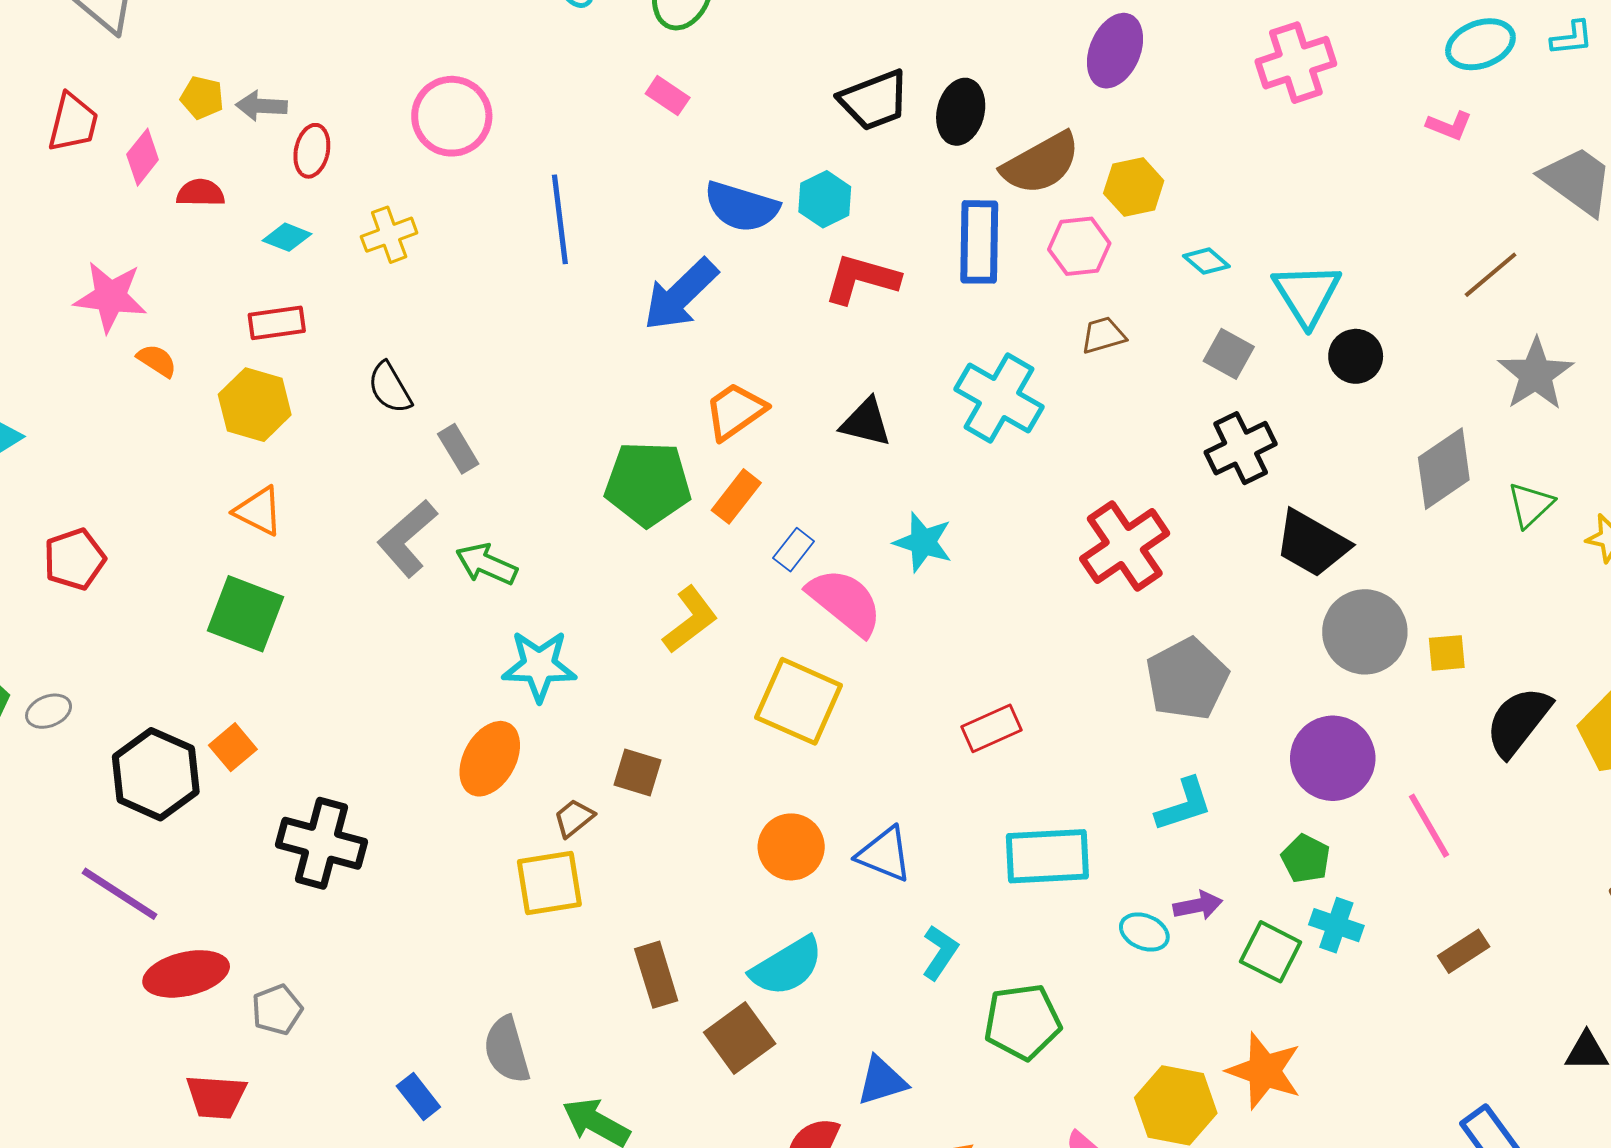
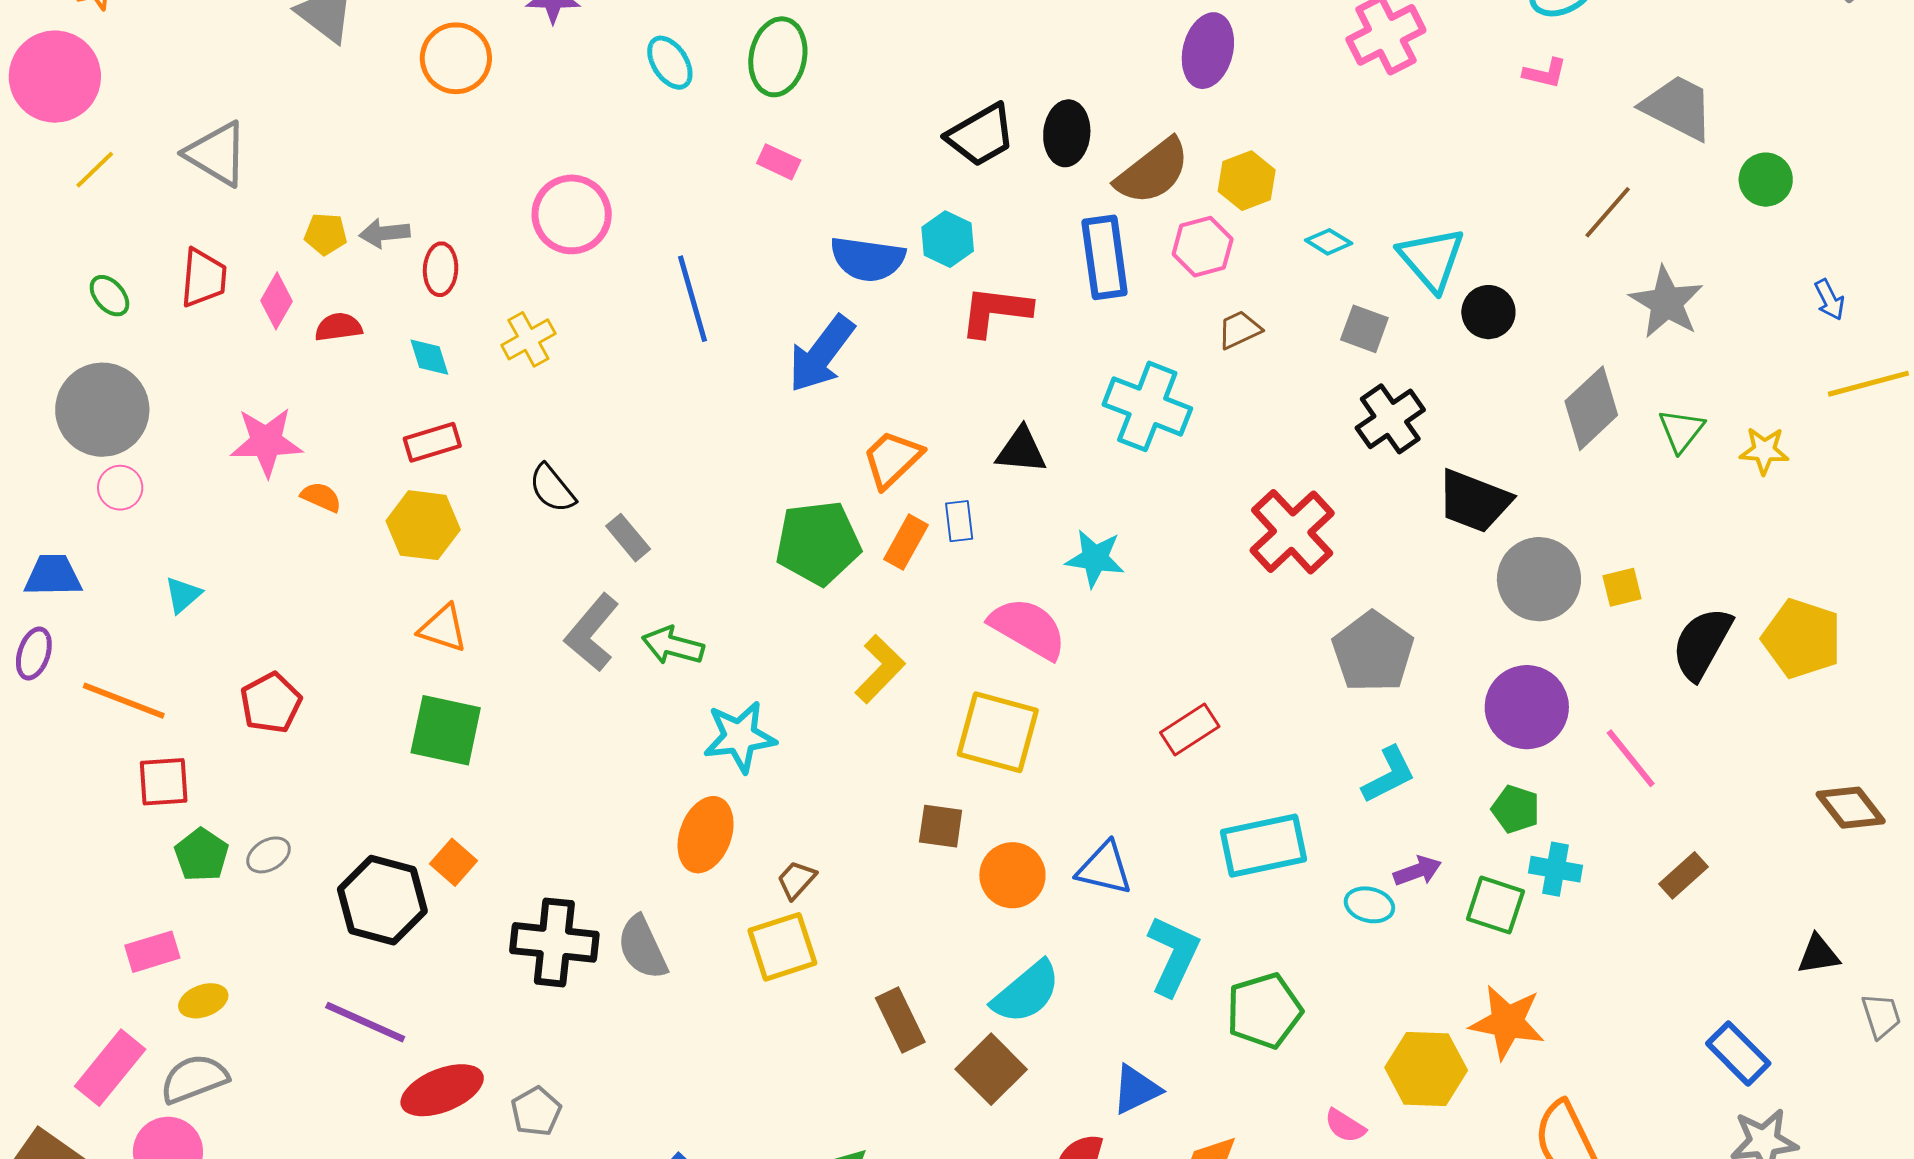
cyan diamond: (287, 237) -> (429, 357), turned 60
blue rectangle: (794, 550) -> (959, 521), moved, turned -36
brown square: (637, 773) -> (941, 826), moved
cyan L-shape: (940, 952) -> (1173, 956), size x1.5
gray semicircle: (507, 1050) -> (642, 948), moved

